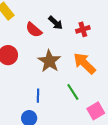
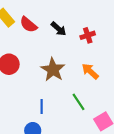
red semicircle: (34, 30) -> (28, 25), moved
orange arrow: (84, 63) -> (90, 71), size x0.7

